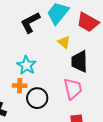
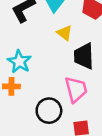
black circle: (37, 98) -> (49, 111), moved

